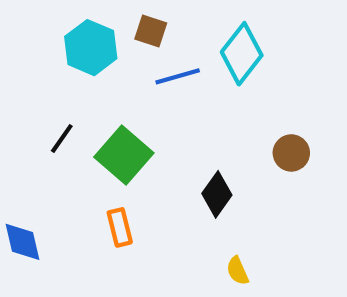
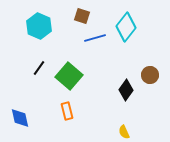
cyan hexagon: (91, 48) -> (39, 26), moved
black diamond: (217, 194) -> (126, 90), moved

